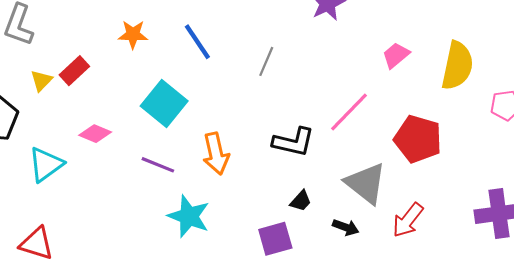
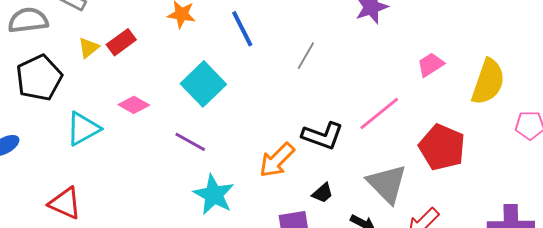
orange arrow: (216, 154) -> (277, 160), moved, turned 51

